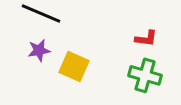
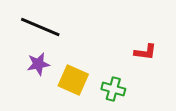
green cross: (145, 75) -> (113, 89), moved, size x0.7

